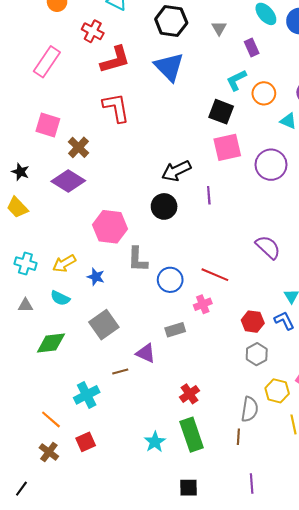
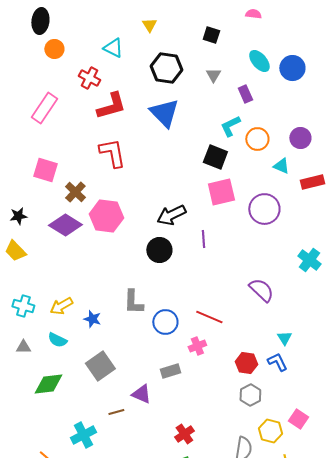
black star: (20, 172) -> (18, 216), turned -30
pink hexagon: (110, 227) -> (106, 216), moved

